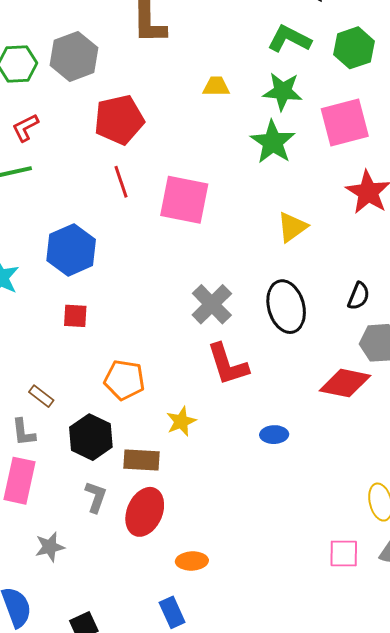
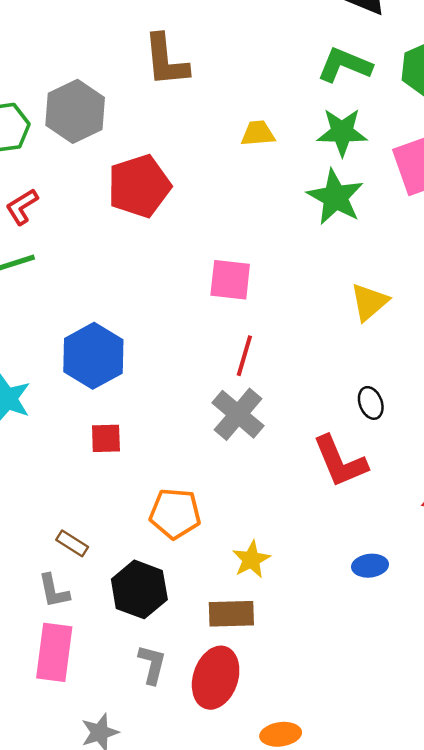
red line: (121, 182) -> (244, 356), moved, turned 40
pink square: (184, 200) -> (230, 280), size x0.7
gray cross: (212, 304) -> (238, 414), moved
black ellipse: (286, 307) -> (371, 403), size x0.5
red L-shape: (228, 364) -> (340, 461), moved
brown rectangle: (141, 460) -> (231, 614), moved

